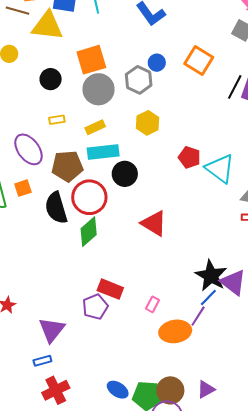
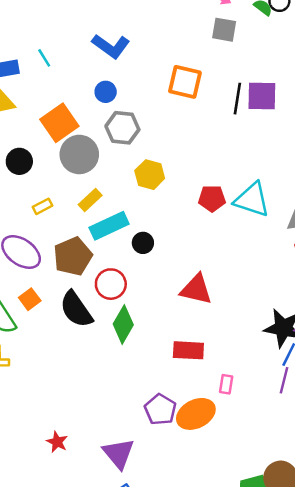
blue circle: (157, 63) -> (106, 92), moved
black circle: (125, 174) -> (143, 243), size x0.7
red circle: (89, 197) -> (111, 284), size x0.7
red rectangle: (110, 289) -> (188, 350), moved
orange ellipse: (175, 331) -> (196, 414), moved

